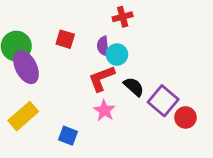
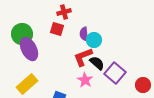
red cross: (123, 17) -> (64, 12), moved
black semicircle: (134, 87) -> (97, 63), moved
purple square: (163, 101) -> (115, 73), moved

